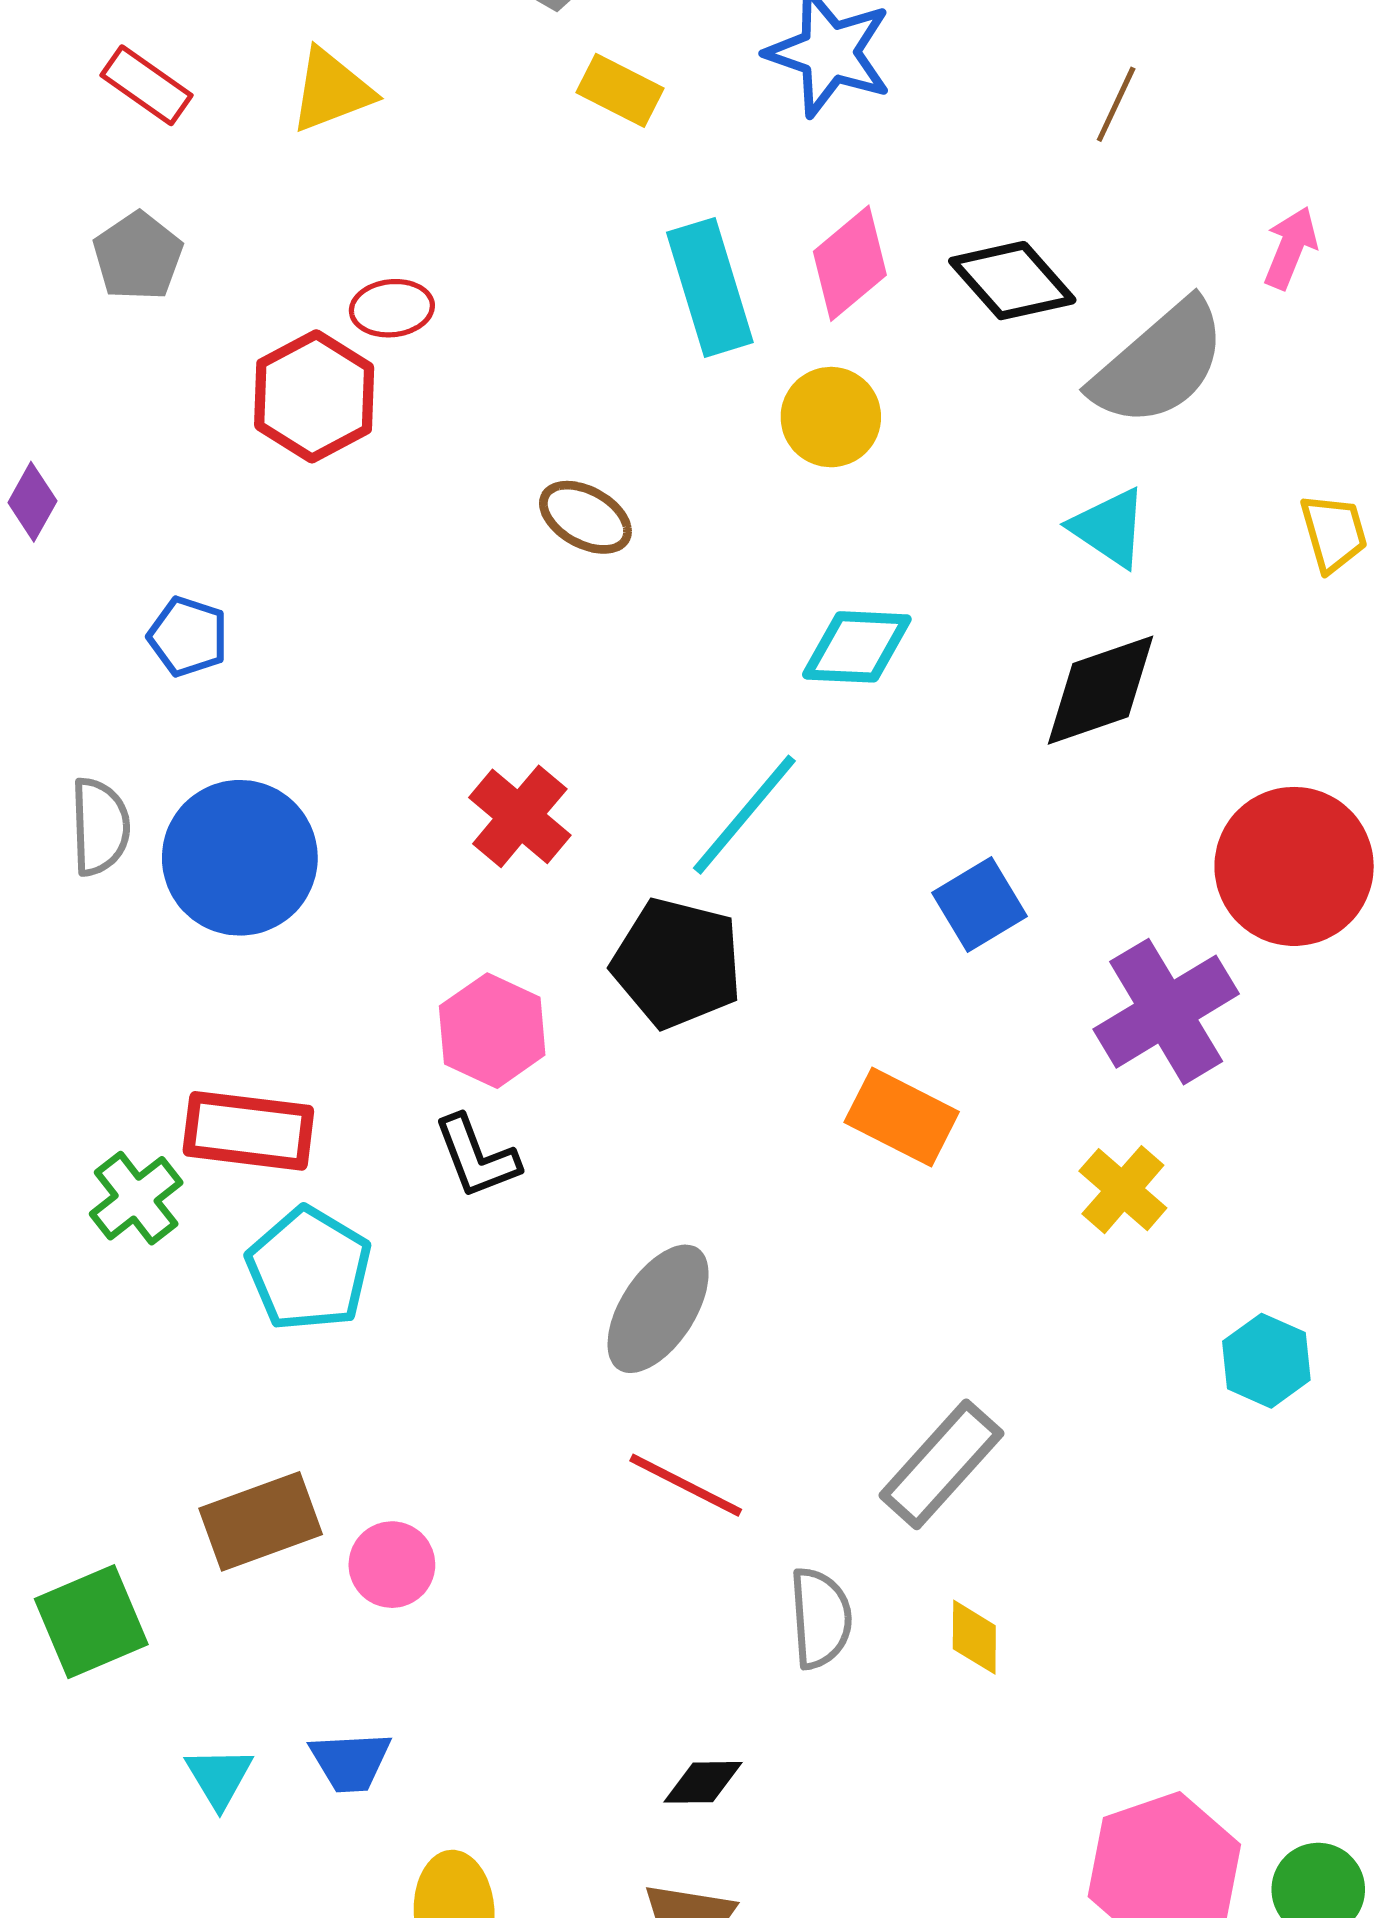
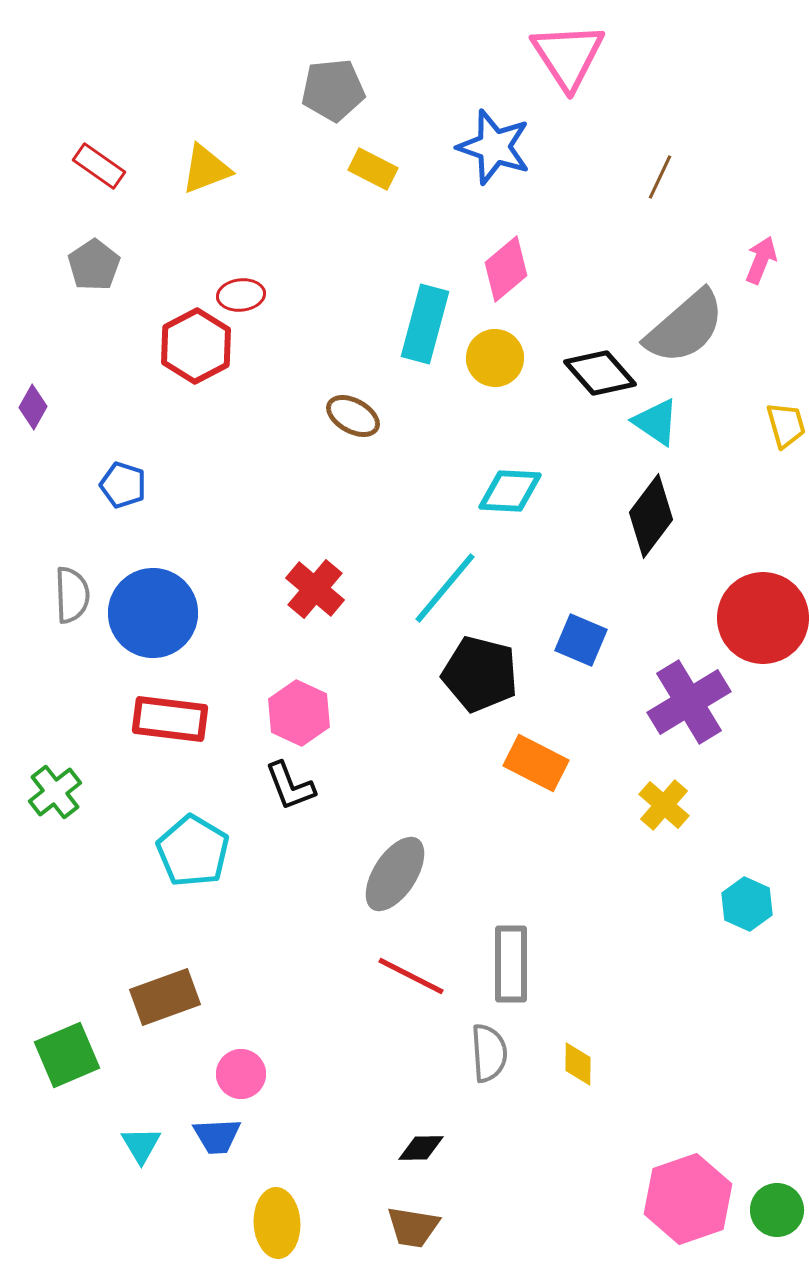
black diamond: (1012, 281) -> (600, 373), moved
cyan rectangle: (710, 287) -> (425, 324), moved, turned 32
black diamond: (1100, 690) -> (651, 516), turned -34
blue square: (979, 904) -> (581, 640), turned -36
black pentagon: (677, 963) -> (480, 674), moved
red rectangle: (248, 1131) -> (170, 719), moved
green cross: (136, 1198) -> (55, 792), moved
gray rectangle: (941, 1464) -> (511, 964), moved, turned -42
pink circle: (392, 1565) -> (241, 1074), moved

